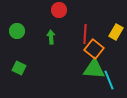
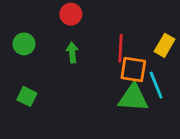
red circle: (59, 10) -> (71, 14), moved
orange square: (94, 49) -> (133, 70), turned -30
cyan line: (109, 80) -> (156, 85), moved

